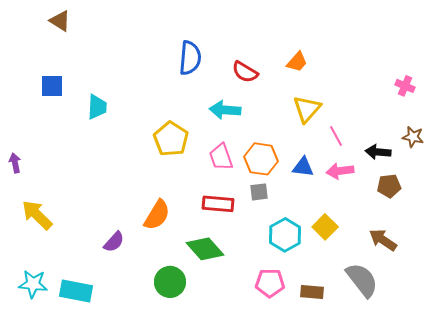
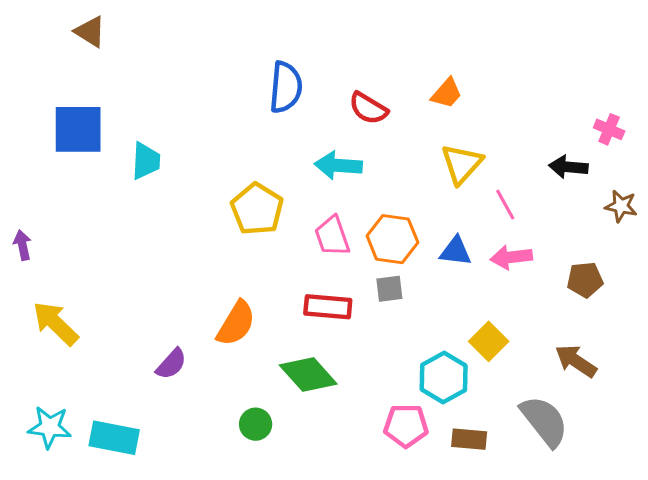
blue square: (52, 86) -> (78, 129), size x1.5
black arrow: (378, 152) -> (568, 167), moved
cyan hexagon: (285, 235) -> (444, 378), moved
green circle: (170, 282) -> (256, 424), size x0.7

